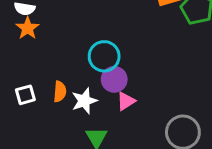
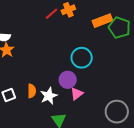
cyan circle: (104, 56) -> (82, 58), moved

